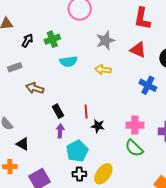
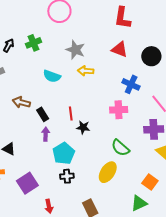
gray star: (105, 40) -> (75, 50), moved, turned -30
cyan semicircle: (68, 61) -> (52, 76), moved, turned 30
brown arrow: (35, 88) -> (21, 102), moved
pink cross: (135, 125) -> (119, 110), moved
yellow ellipse: (103, 174) -> (108, 172), moved

